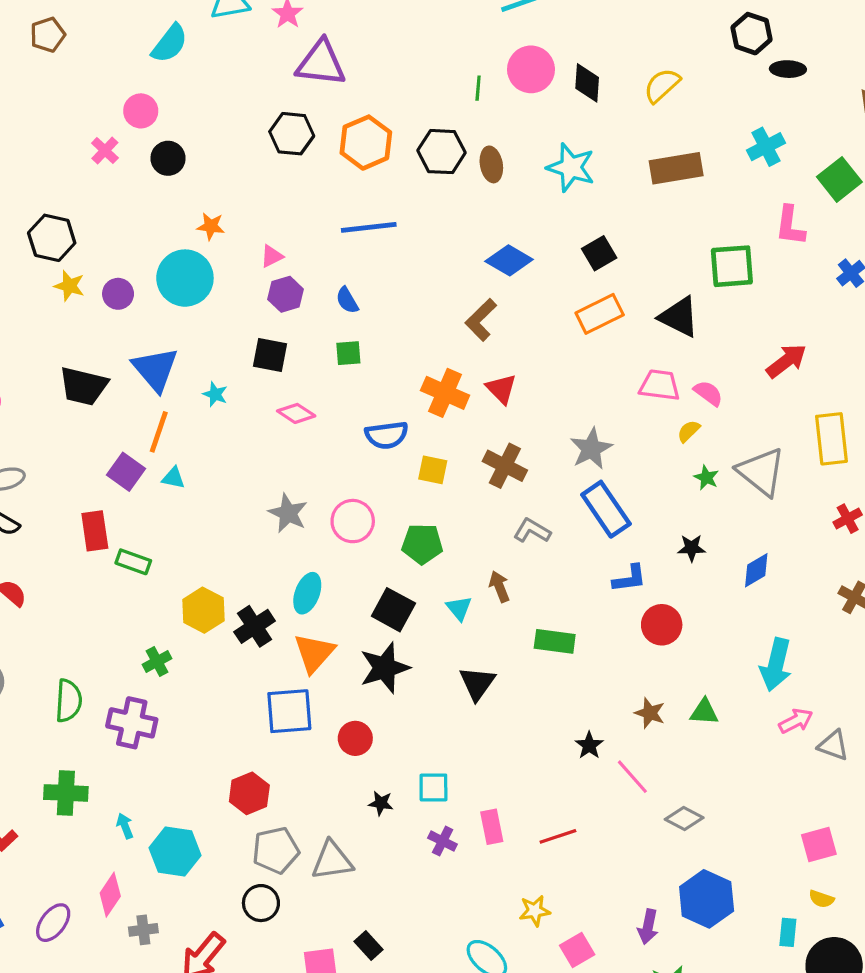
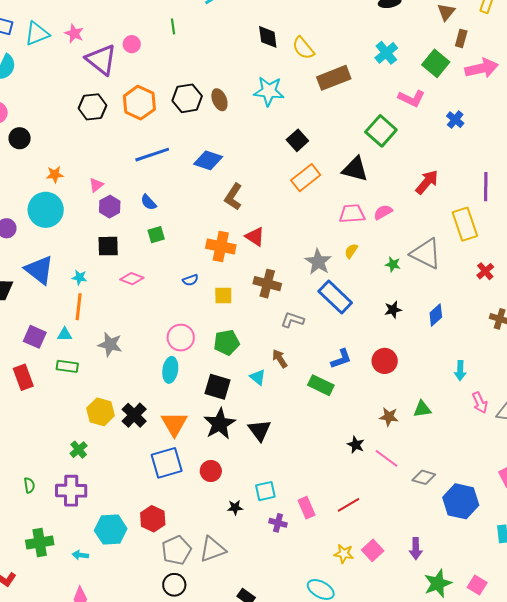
purple triangle: (321, 63) -> (101, 60), turned 44
pink circle: (531, 69) -> (132, 44), moved, size x0.6
yellow semicircle: (662, 85) -> (303, 48), moved, turned -75
green line: (478, 88) -> (173, 26), moved
pink L-shape: (790, 226) -> (412, 98), turned -60
blue diamond: (509, 260) -> (208, 160), moved
green square: (732, 266) -> (381, 131), turned -32
pink semicircle: (708, 393) -> (383, 212), turned -54
yellow semicircle: (689, 431) -> (351, 251), moved
orange line: (159, 432) -> (79, 307), moved
blue semicircle: (387, 435) -> (190, 280), size x0.6
gray star: (288, 513) -> (110, 344), moved
green rectangle: (133, 562) -> (67, 366), moved
blue L-shape: (629, 579) -> (341, 359), moved
cyan ellipse: (307, 593) -> (170, 370), moved
green rectangle: (555, 641) -> (321, 385), turned 30
cyan arrow: (776, 665) -> (460, 371), size x0.6
black triangle: (477, 683) -> (260, 430), moved
green semicircle: (69, 701) -> (29, 485), size x0.6
pink arrow: (796, 721) -> (480, 403), turned 105
cyan arrow: (125, 826) -> (80, 555), turned -49
cyan hexagon: (175, 852) -> (111, 530), moved
blue hexagon: (707, 899) -> (461, 501), moved
yellow star: (535, 911) -> (344, 554), turned 30
pink square: (577, 950) -> (373, 550), moved

